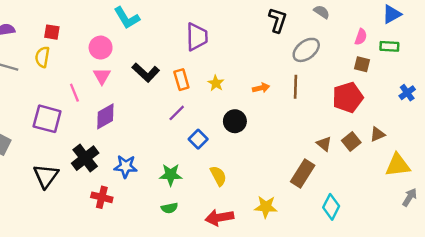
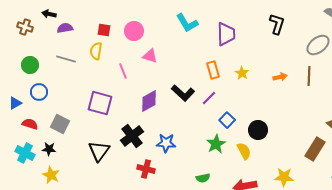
cyan L-shape: (127, 18) -> (187, 23), moved
black L-shape: (278, 20) -> (277, 24), moved
pink circle: (101, 48) -> (134, 31), moved
black L-shape: (146, 72) -> (183, 93), moved
pink triangle: (102, 76) -> (150, 56), moved, turned -42
pink line: (74, 93) -> (123, 71), moved
black circle: (235, 121) -> (258, 130), moved
green star: (171, 175) -> (216, 144), moved, turned -30

